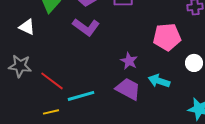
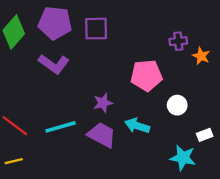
purple star: (129, 61) -> (103, 103), turned 30
cyan line: (81, 96) -> (61, 127), moved

